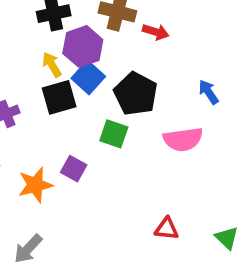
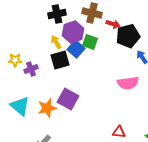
black pentagon: (136, 94) -> (128, 36), moved, turned 30
green square: (114, 134) -> (90, 42), moved
purple square: (74, 169) -> (68, 99), size x1.5

